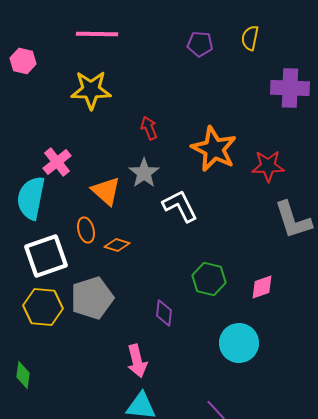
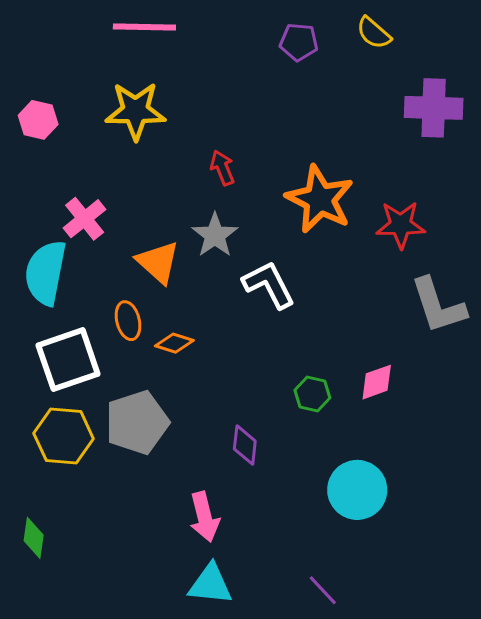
yellow semicircle: (250, 38) -> (374, 33), turned -60
pink hexagon: (23, 61) -> (38, 120), moved
green hexagon: (209, 279) -> (312, 394), size x0.7
pink diamond: (262, 287) -> (377, 382), moved

